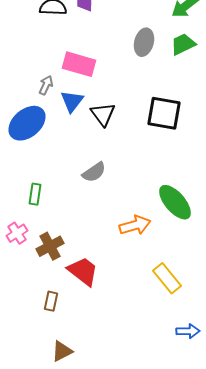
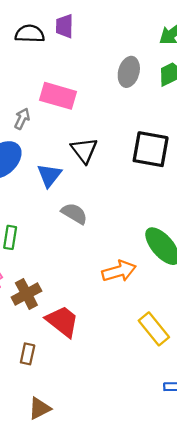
blue triangle: (72, 101) -> (49, 175), moved
gray semicircle: (94, 172) -> (74, 213), turned -115

